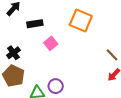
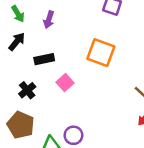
black cross: (13, 53) -> (27, 90), moved

